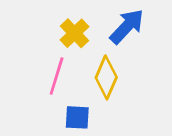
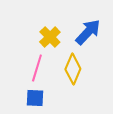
blue square: (77, 117) -> (35, 98), moved

